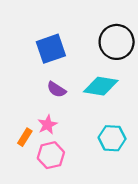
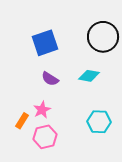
cyan diamond: (101, 86) -> (89, 76), size x0.7

